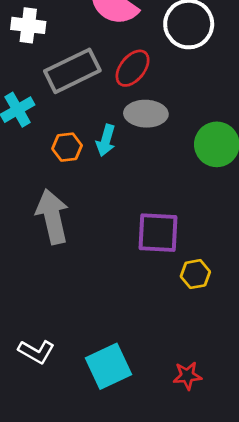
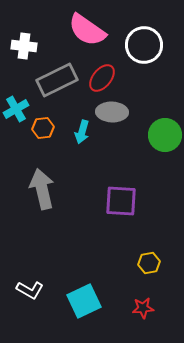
orange hexagon: (67, 147) -> (43, 128), moved
yellow hexagon: (195, 274) -> (149, 263), moved

